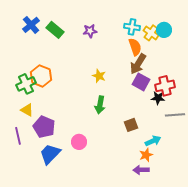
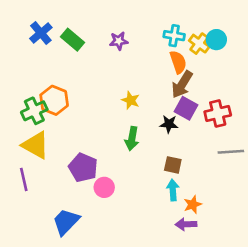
black star: (158, 98) -> (169, 124), moved
yellow triangle: (27, 110) -> (36, 145), size x1.6
brown square: (131, 125) -> (173, 165), turned 32
purple pentagon: (44, 127) -> (83, 168), moved
cyan arrow: (153, 141) -> (173, 190), moved, turned -70
blue trapezoid: (50, 154) -> (66, 222), moved

